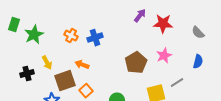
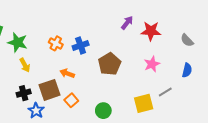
green star: (34, 35) -> (18, 42), turned -30
yellow arrow: (47, 63) -> (25, 65), moved
brown pentagon: (136, 63) -> (109, 64), moved
black cross: (27, 74) -> (24, 93), moved

